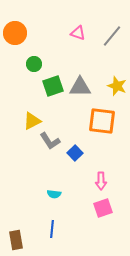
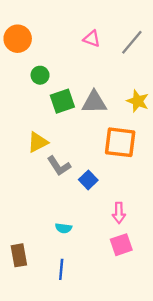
brown rectangle: (16, 240) -> (19, 255), moved

